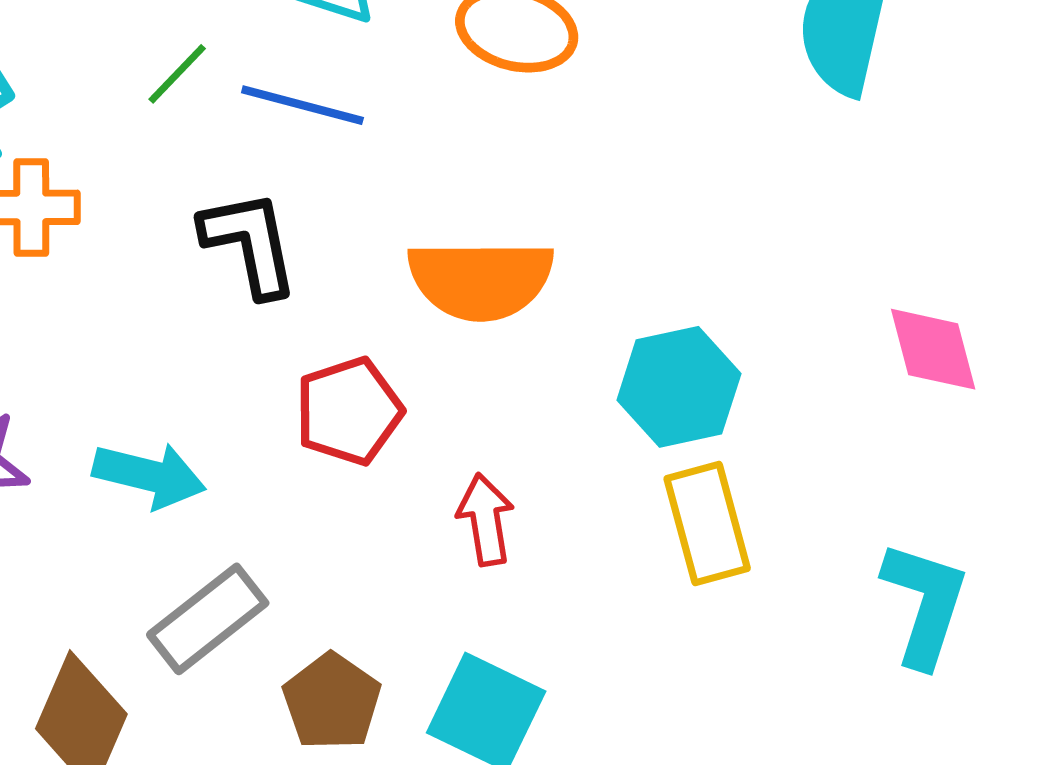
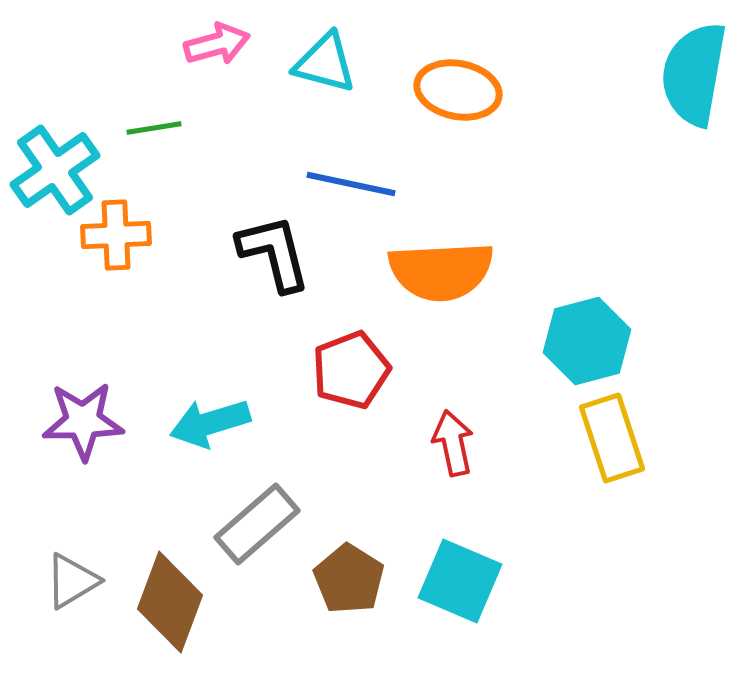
green line: (177, 74) -> (154, 128), moved, turned 40
blue line: (302, 105) -> (351, 184), moved
cyan arrow: (149, 475) -> (210, 423), turned 152

